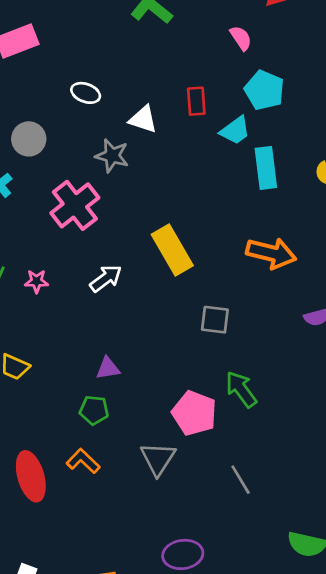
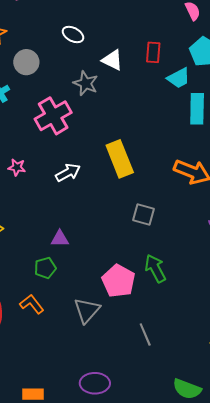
green pentagon: (94, 410) -> (45, 268), turned -30

